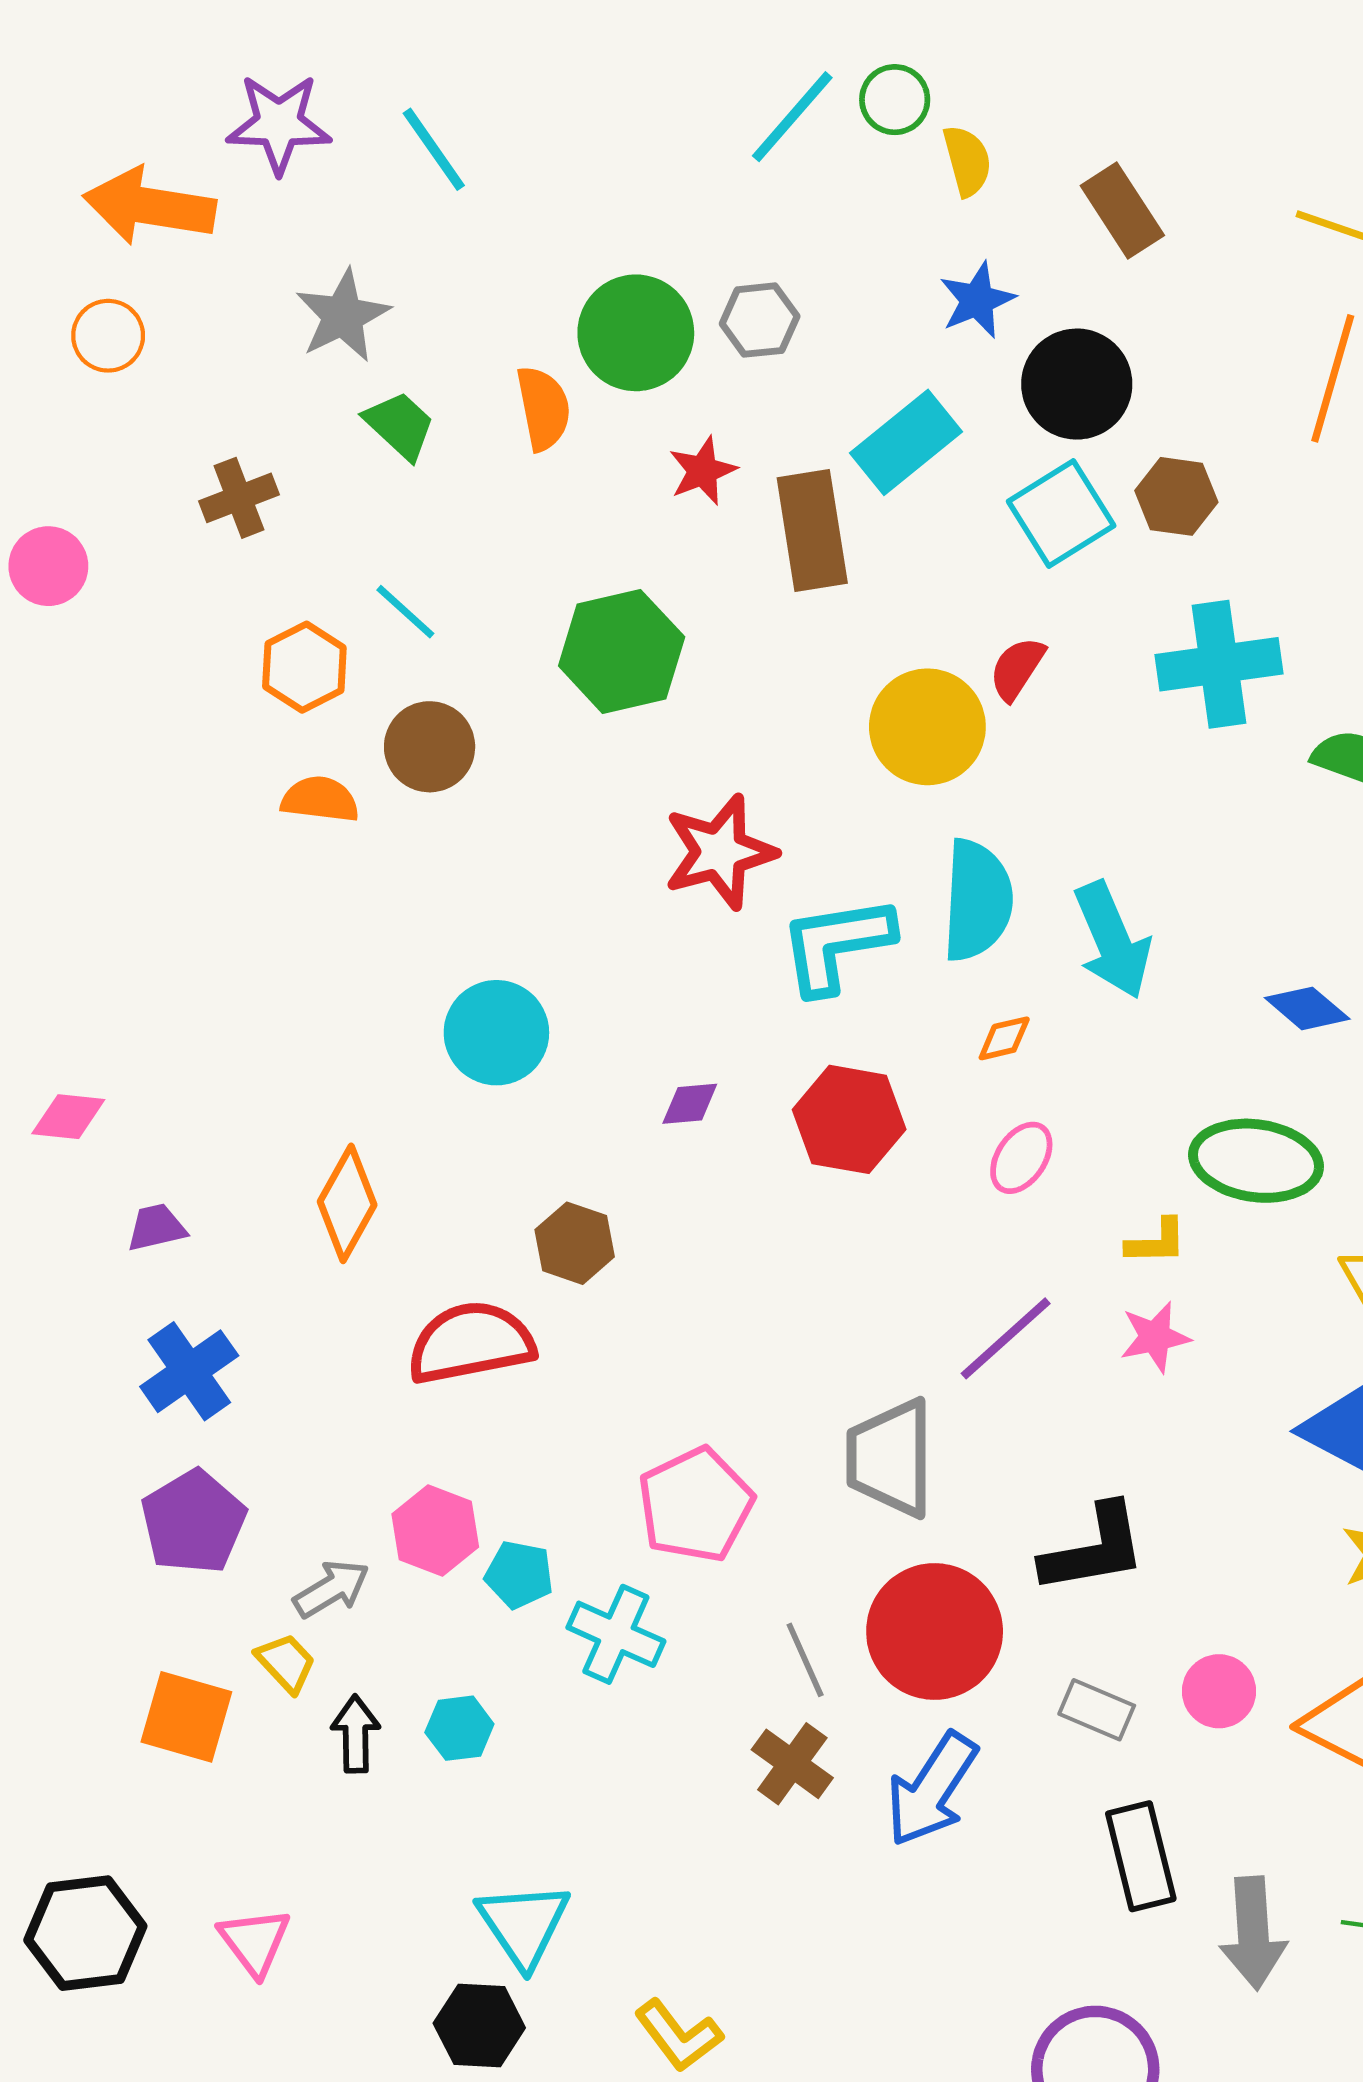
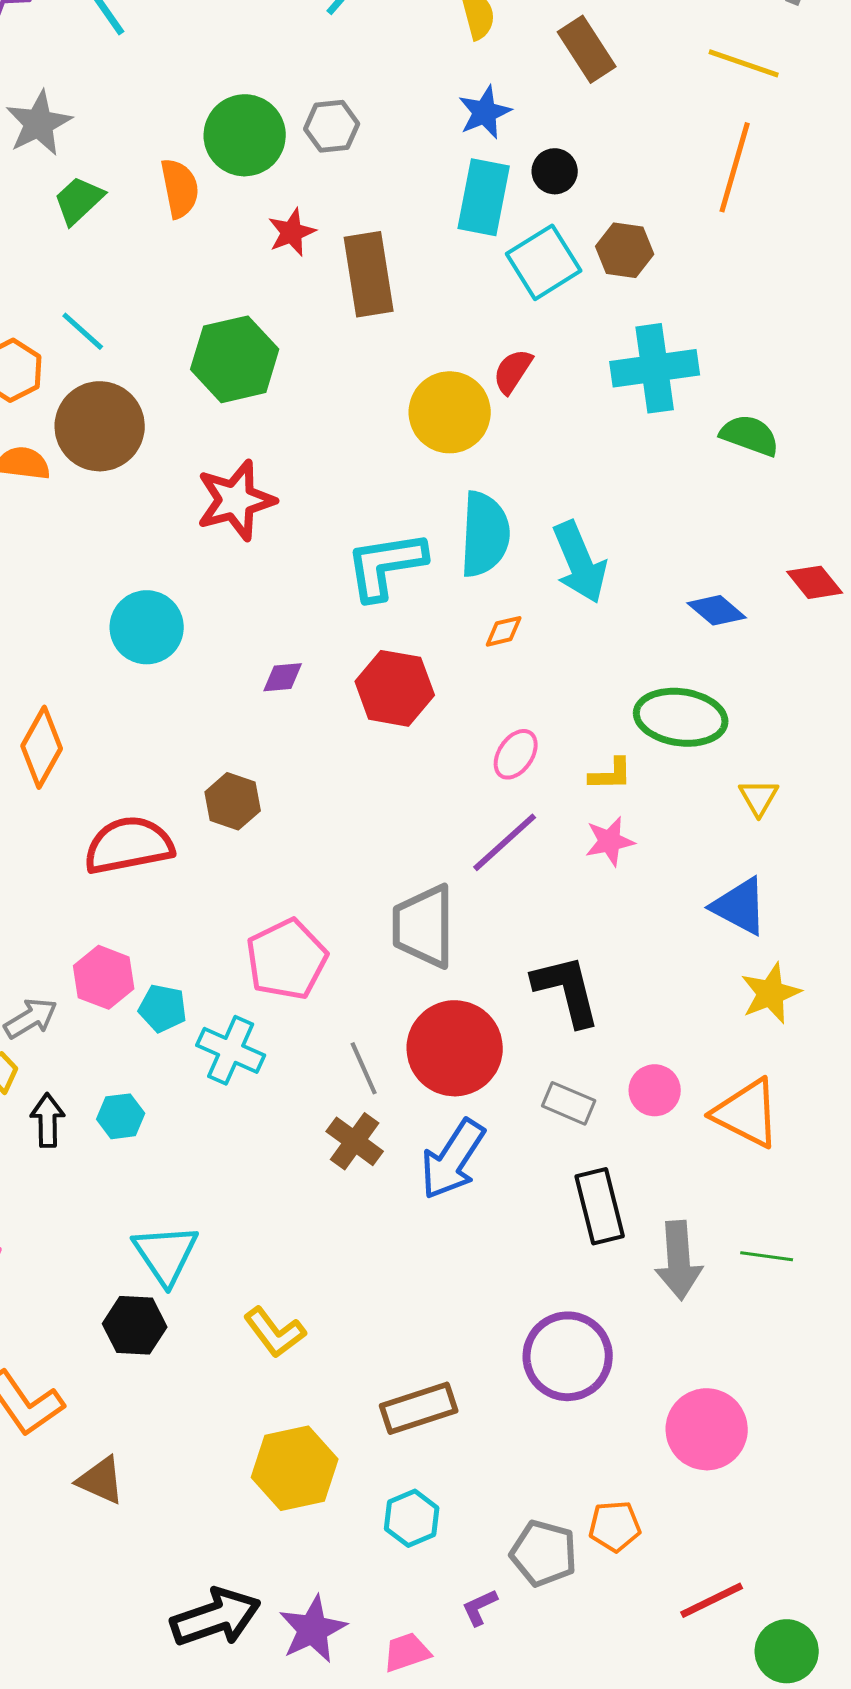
black circle: (1077, 384) -> (555, 171), size x0.6
green trapezoid: (400, 425) -> (79, 200), turned -86
cyan rectangle: (906, 442) -> (484, 197), moved, turned -40
brown circle: (430, 747) -> (100, 426), size x1.4
red star: (720, 852) -> (236, 500), moved
pink ellipse: (1021, 1158) -> (516, 754), moved
brown hexagon: (575, 1243) -> (233, 801), moved
black L-shape: (1094, 1549) -> (567, 990), turned -94

